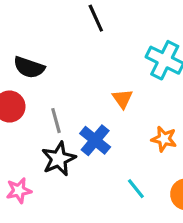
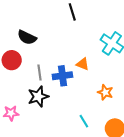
orange triangle: (123, 99) -> (83, 64), turned -40
blue cross: (95, 140) -> (62, 76), moved, turned 36

